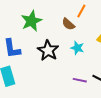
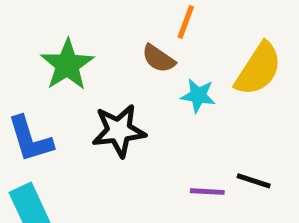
cyan star: (77, 48) -> (198, 96), moved
black star: (48, 50) -> (119, 131), turned -30

